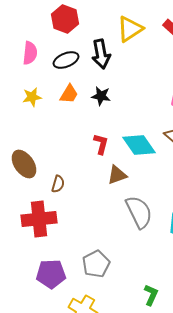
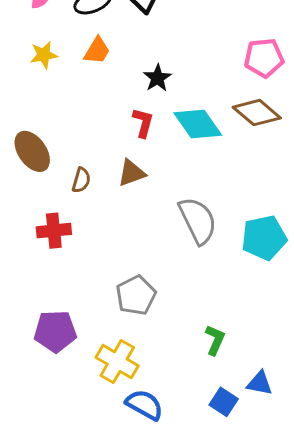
black star: (101, 96) -> (157, 78), moved, turned 30
brown triangle: (117, 175) -> (132, 173), moved
red cross: (39, 219) -> (54, 231), size x0.7
purple pentagon: (51, 274) -> (55, 331), moved

